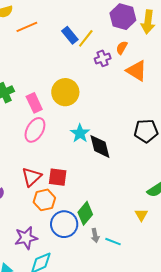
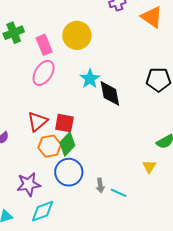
green diamond: (85, 213) -> (67, 144), moved

